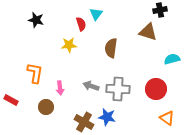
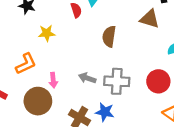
yellow star: (69, 45) -> (47, 33), moved
orange L-shape: (35, 73) -> (26, 64), turned 55
brown circle: (46, 107) -> (38, 101), size x1.6

